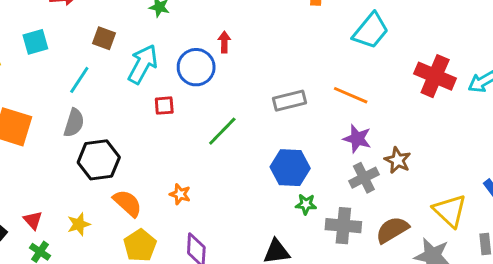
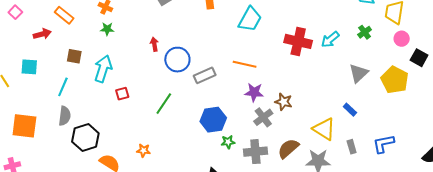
cyan square: (35, 42) -> (29, 67), turned 30
blue circle: (196, 67) -> (177, 60), moved

